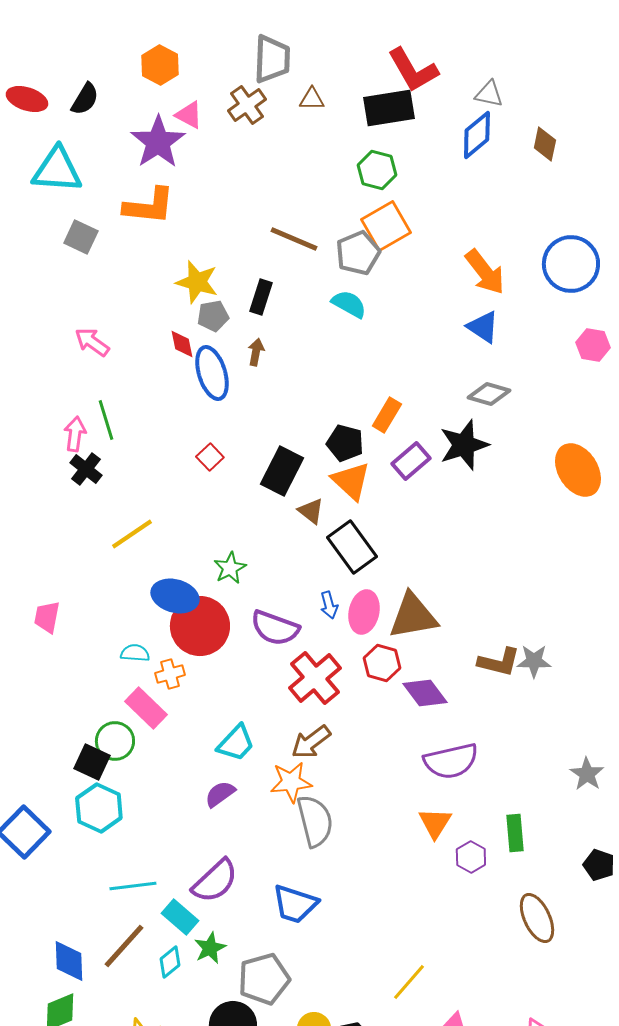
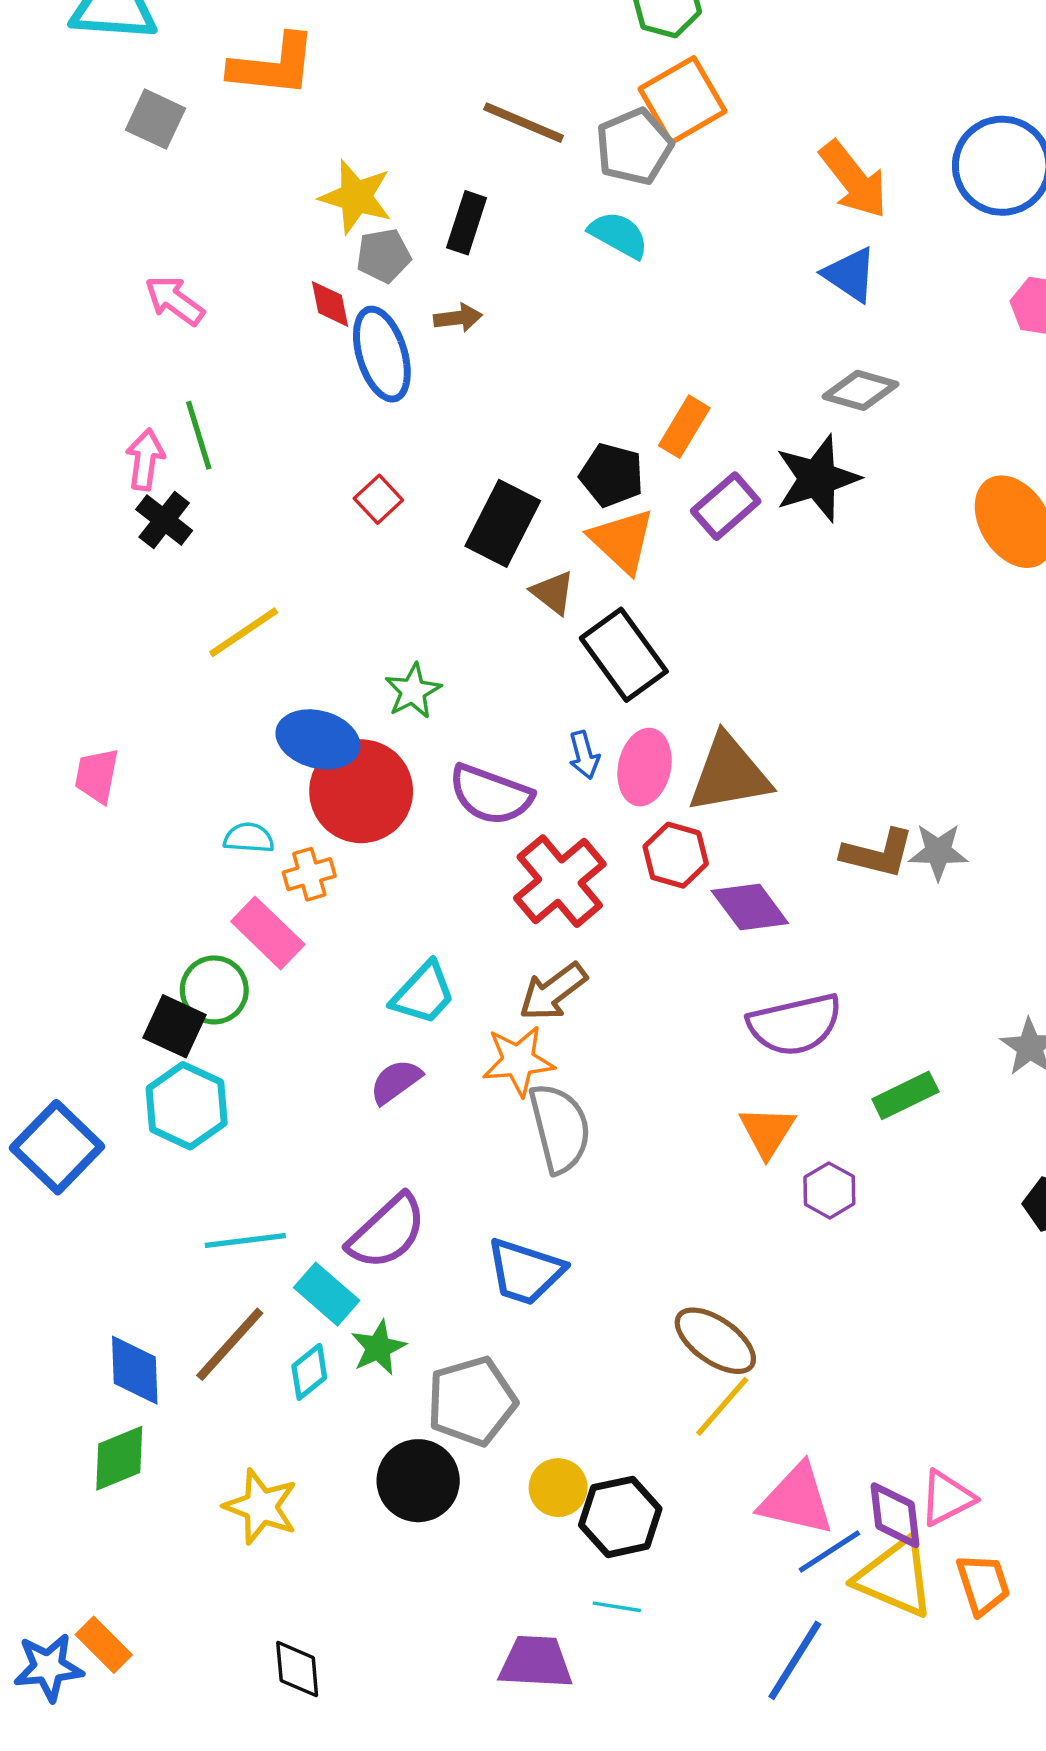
brown arrow: (256, 352) -> (458, 318), turned 72
green rectangle: (515, 833) -> (905, 1095), moved, turned 69
brown ellipse: (537, 918) -> (715, 1341), moved, turned -30

